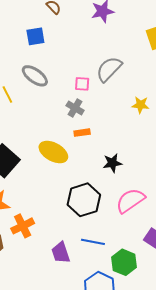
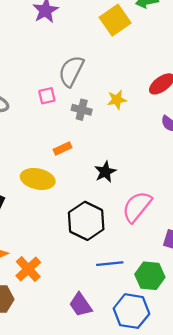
gray cross: (75, 108) -> (82, 110), moved
purple trapezoid: (61, 253) -> (81, 305), moved

